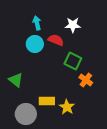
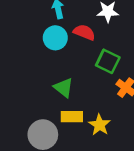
green triangle: (16, 80) -> (64, 88), moved

